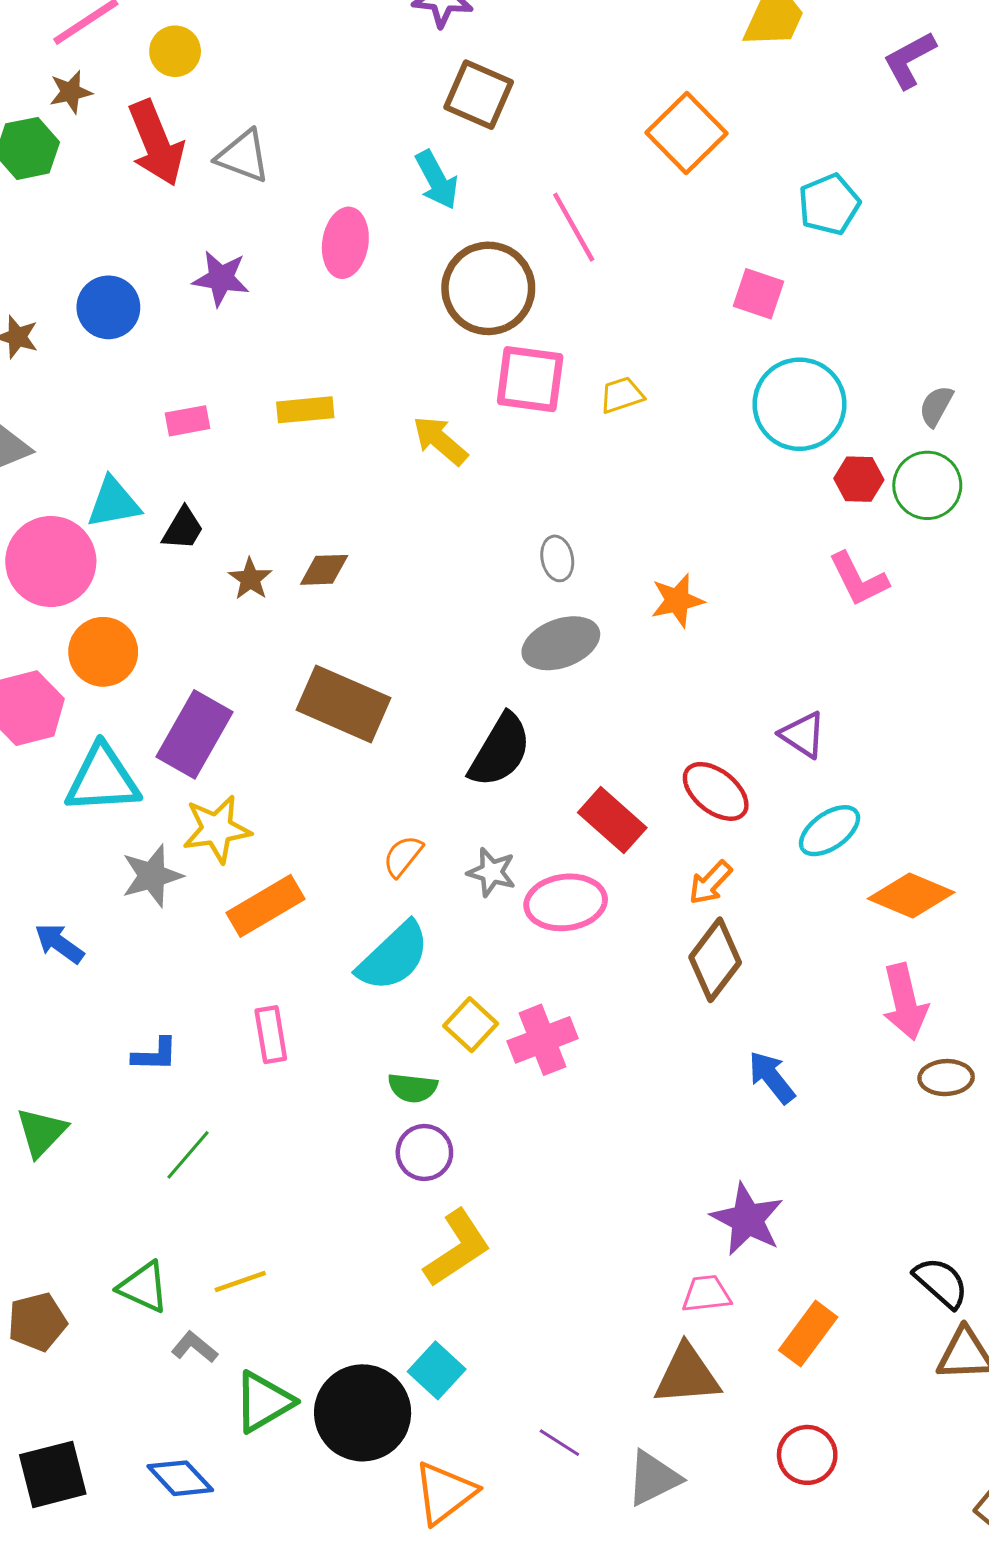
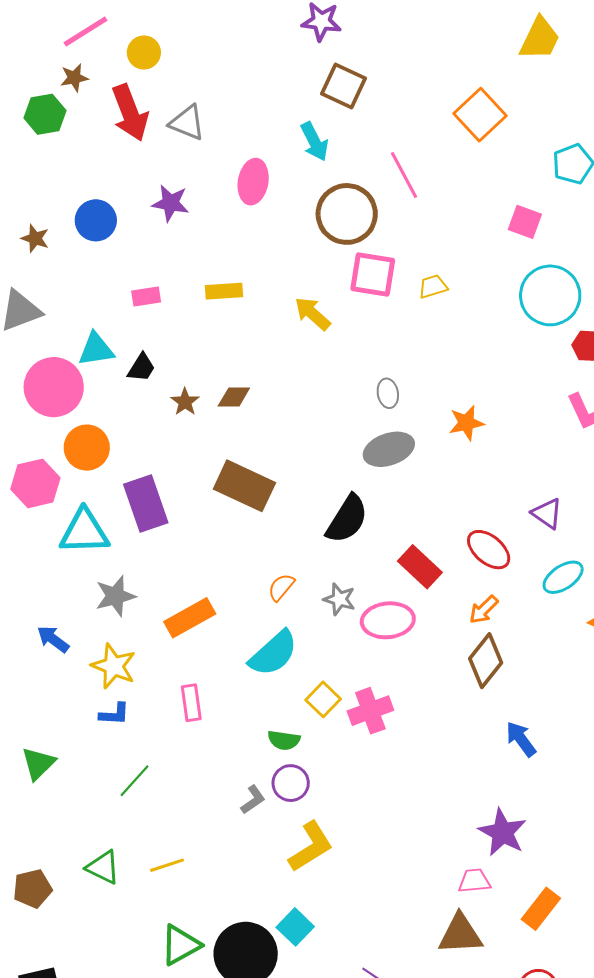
purple rectangle: (195, 734) -> (146, 504), turned -50
yellow star: (217, 829) -> (114, 666), moved, turned 30
gray L-shape: (194, 1347) -> (253, 800), moved, turned 104

